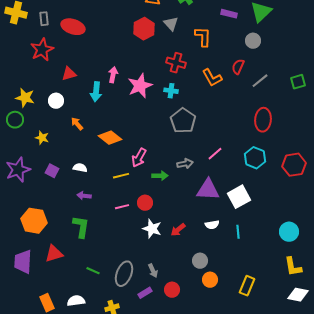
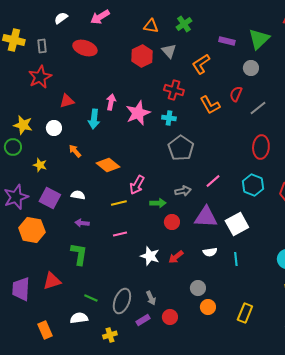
red ellipse: (73, 27) -> (85, 48), moved
orange L-shape: (203, 37) -> (201, 64), turned -125
purple square: (52, 171) -> (50, 198), size x1.5
red circle: (145, 203) -> (172, 222), moved
orange hexagon: (34, 221) -> (32, 230), moved
white semicircle: (76, 301) -> (79, 318), moved

